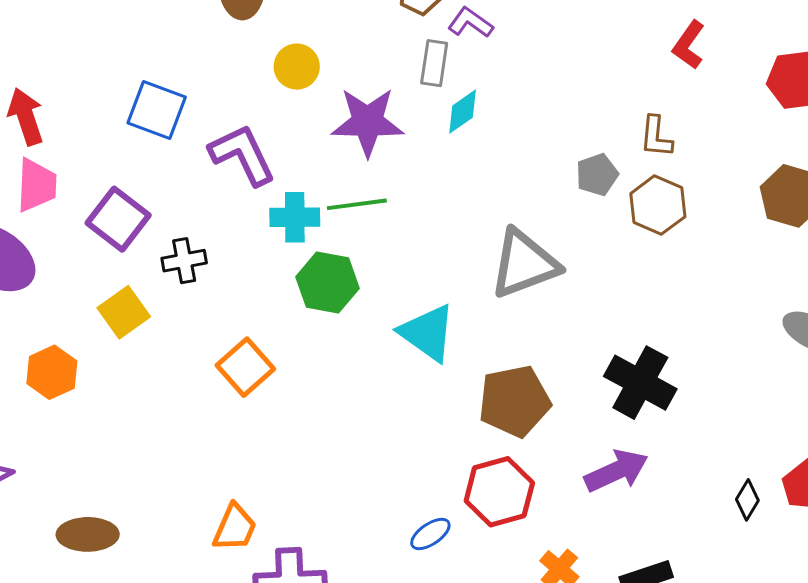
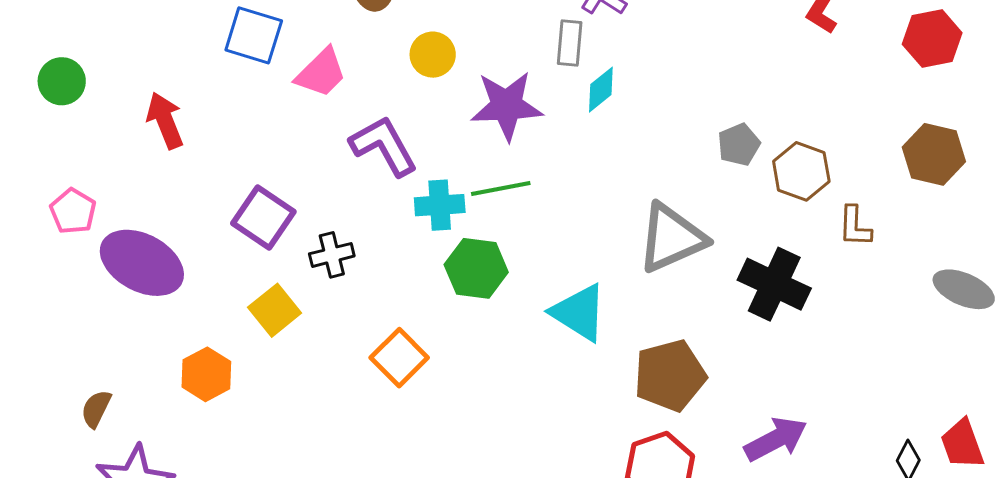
blue square: (157, 110) -> (254, 35), moved
brown L-shape: (656, 137) -> (855, 226), moved
pink trapezoid: (37, 185) -> (321, 73), moved, turned 46
black cross: (640, 383) -> (774, 284), moved

